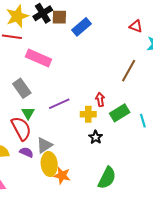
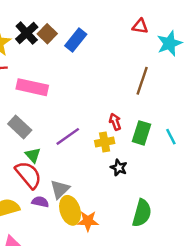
brown square: (59, 17) -> (47, 34), turned -35
green rectangle: (120, 113) -> (141, 133), turned -30

